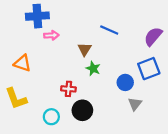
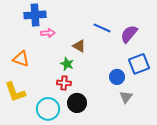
purple semicircle: (153, 36) -> (129, 34), moved
brown triangle: (85, 49) -> (79, 46), turned -32
green star: (93, 69) -> (67, 64), moved
cyan circle: (51, 117) -> (48, 109), size x1.5

